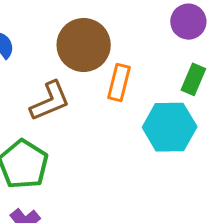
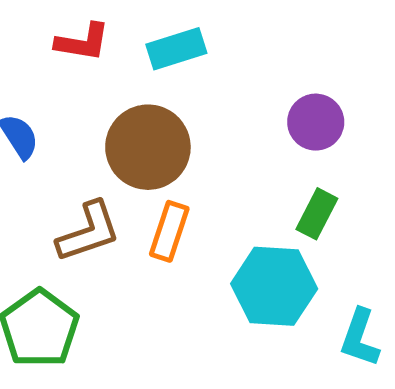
orange rectangle: (119, 83) -> (169, 231), moved

